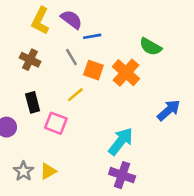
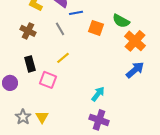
orange square: (93, 70) -> (96, 28), moved
orange cross: (126, 73) -> (135, 41), moved
cyan arrow: (121, 141) -> (98, 94), size x0.7
yellow triangle: (48, 171) -> (42, 117), turned -32

